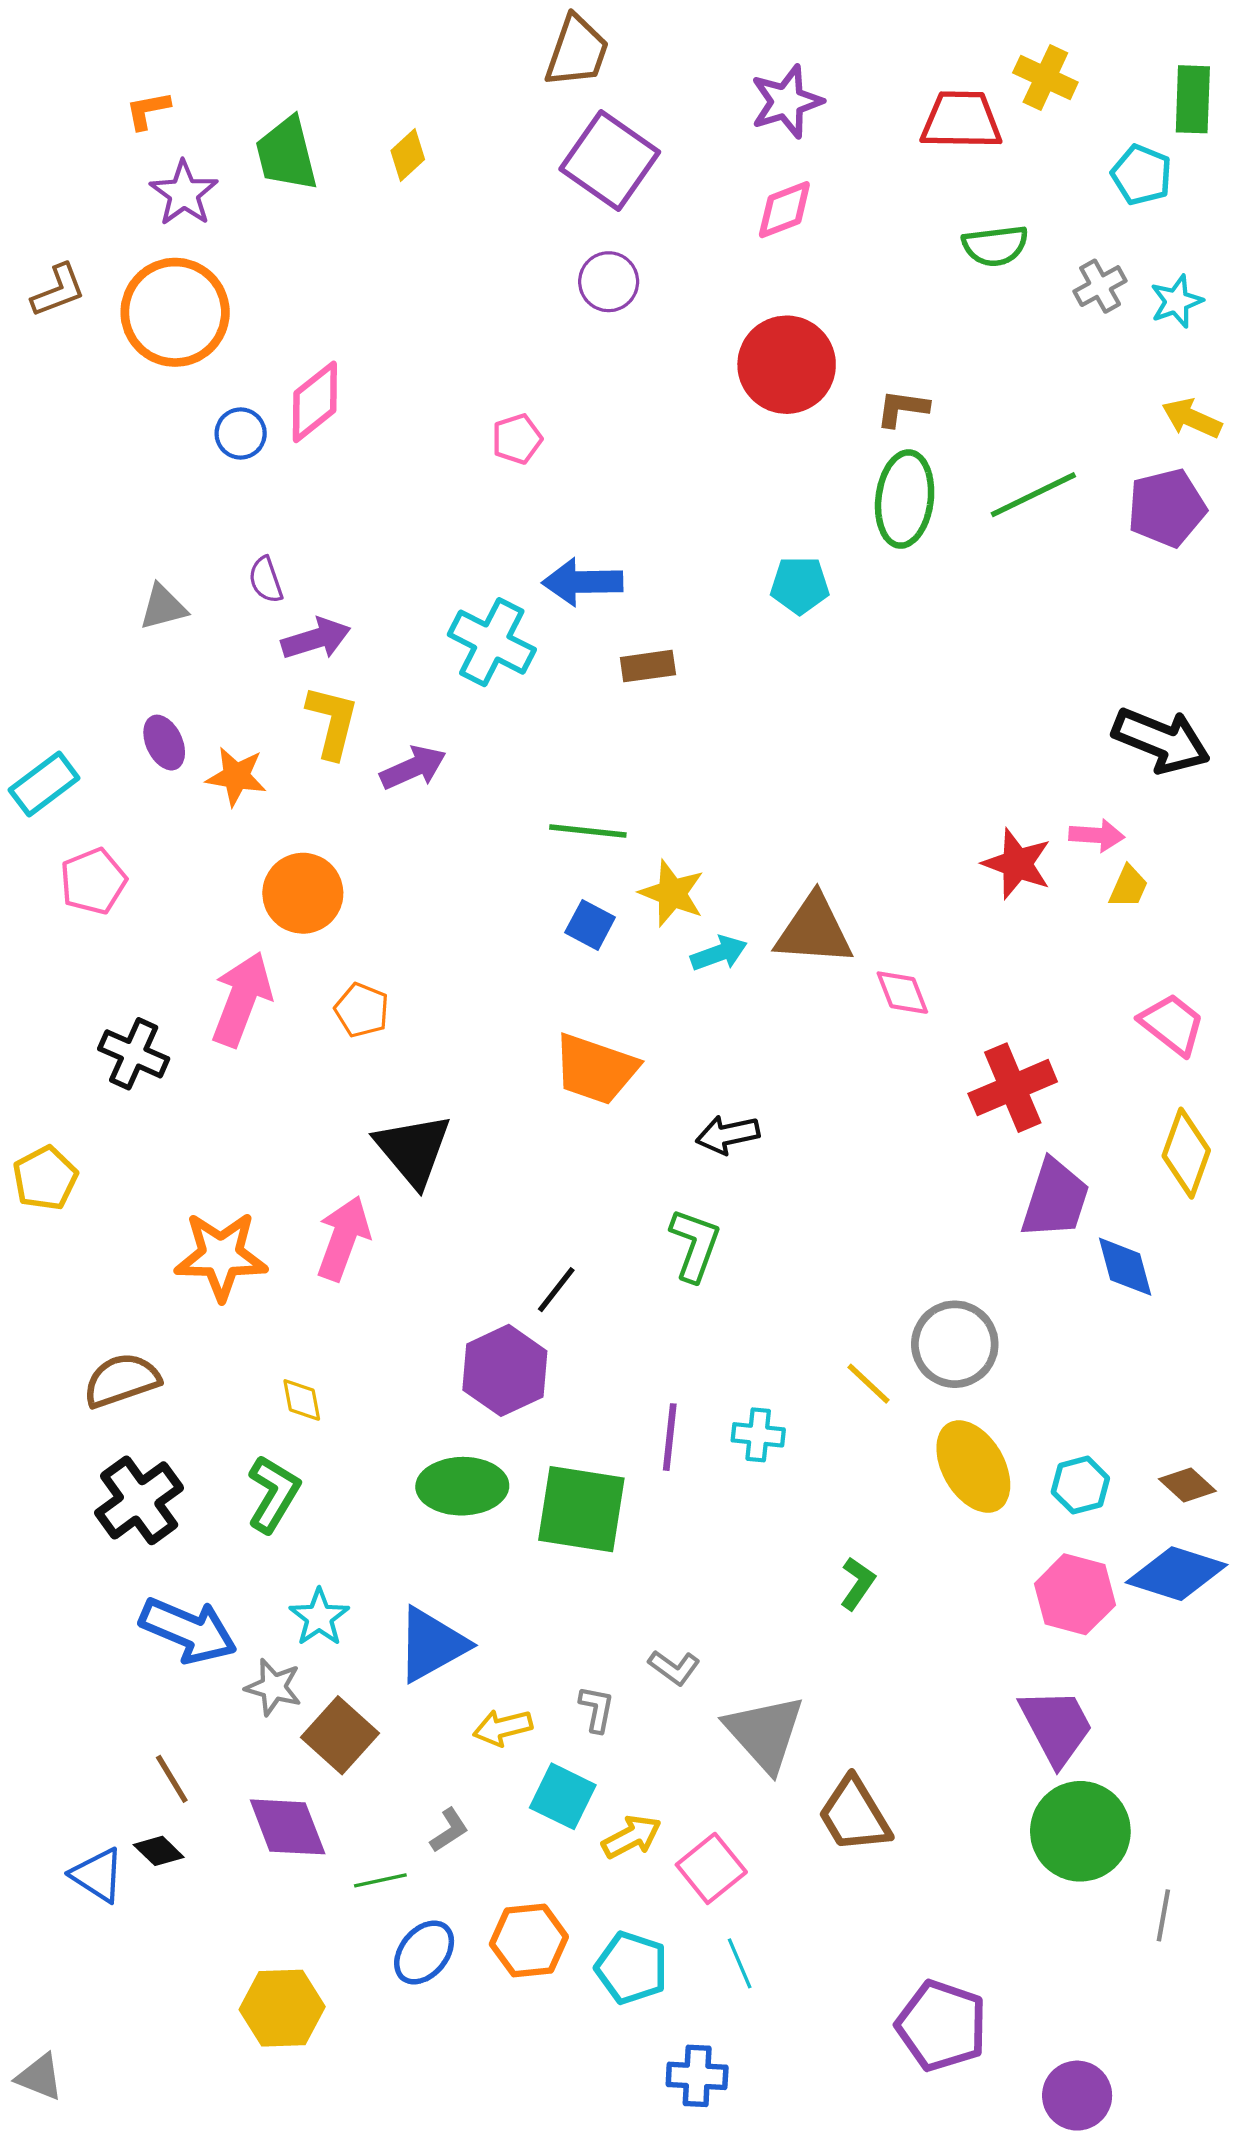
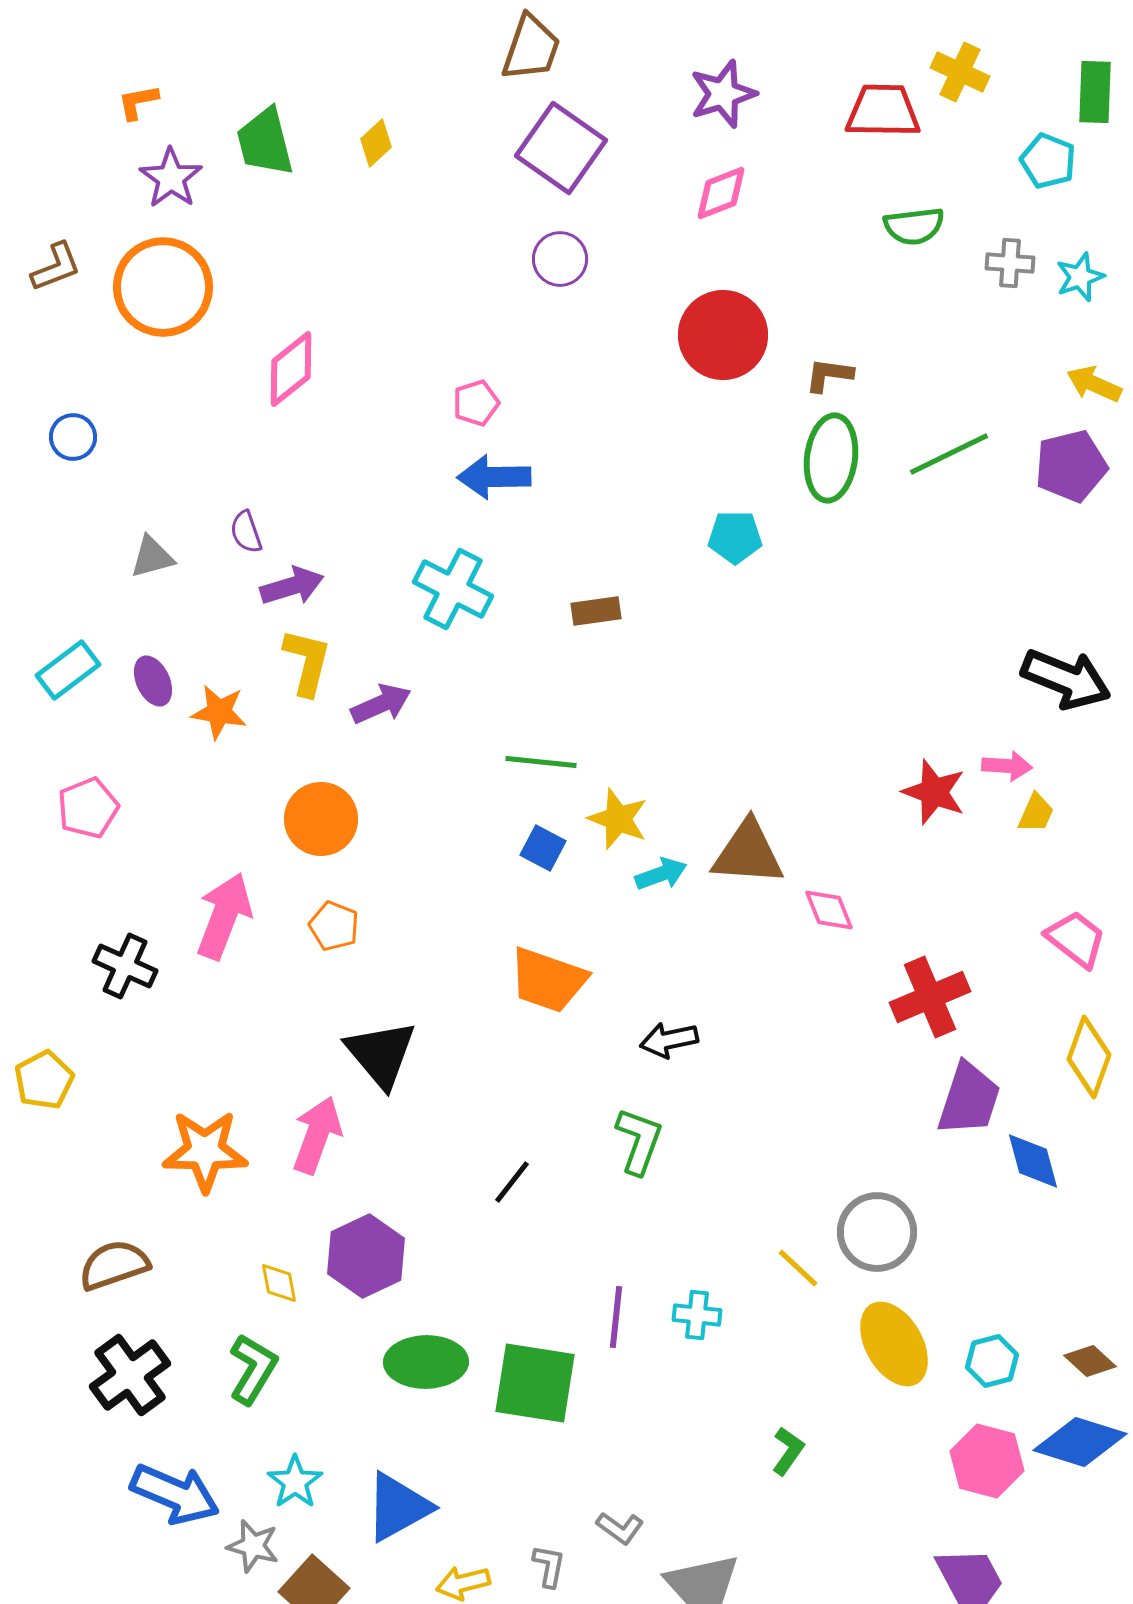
gray cross: (1100, 286) -> (1010, 263), turned 33
blue circle: (241, 434) -> (73, 437), moved
blue arrow: (582, 582) -> (494, 477), moved
cyan rectangle: (44, 784) -> (68, 670), moved
orange circle: (303, 893) -> (321, 819), moved
purple hexagon: (505, 1370) -> (366, 1256), moved

